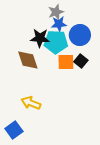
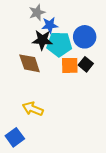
gray star: (56, 12) -> (37, 12), moved
blue star: (59, 24) -> (50, 25), moved

